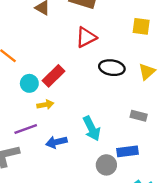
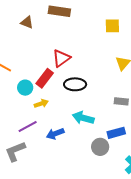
red triangle: (86, 37) -> (61, 58), moved
black ellipse: (112, 68) -> (75, 84), moved
cyan arrow: (92, 128) -> (83, 118), turned 140

